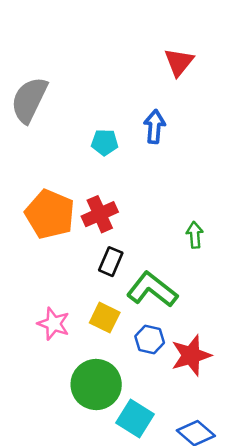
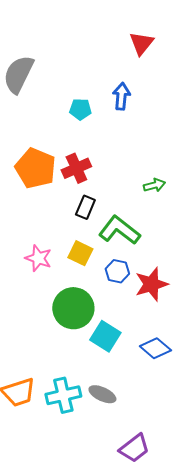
green arrow: (195, 235) -> (154, 185), turned 80

